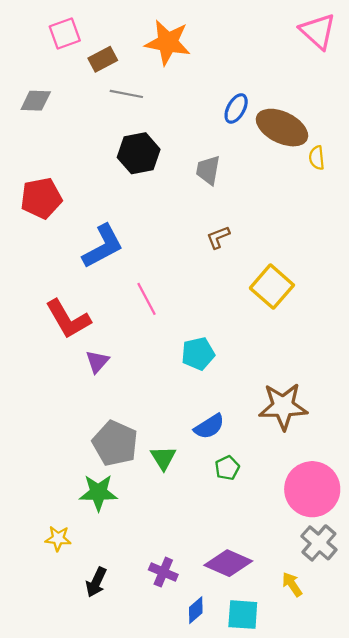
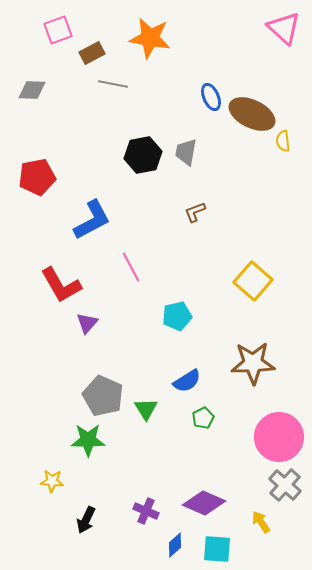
blue ellipse: (236, 108) -> (211, 97), turned -52
black hexagon: (139, 153) -> (143, 155), moved
yellow square: (272, 287) -> (253, 281), moved

